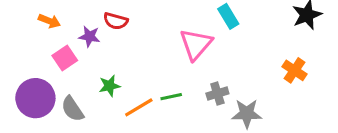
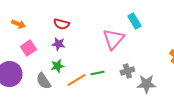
purple star: (89, 36) -> (58, 44), moved
gray semicircle: (72, 109) -> (43, 81), moved

